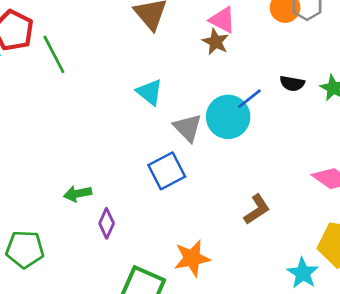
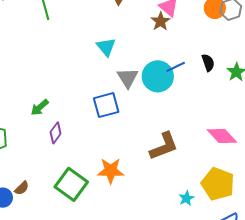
black semicircle: (292, 83) -> (208, 63), turned -132
green arrow: (78, 194) -> (40, 107), turned -42
brown L-shape: (257, 209) -> (164, 146), size x1.4
cyan star: (303, 273) -> (186, 198), size x0.7

